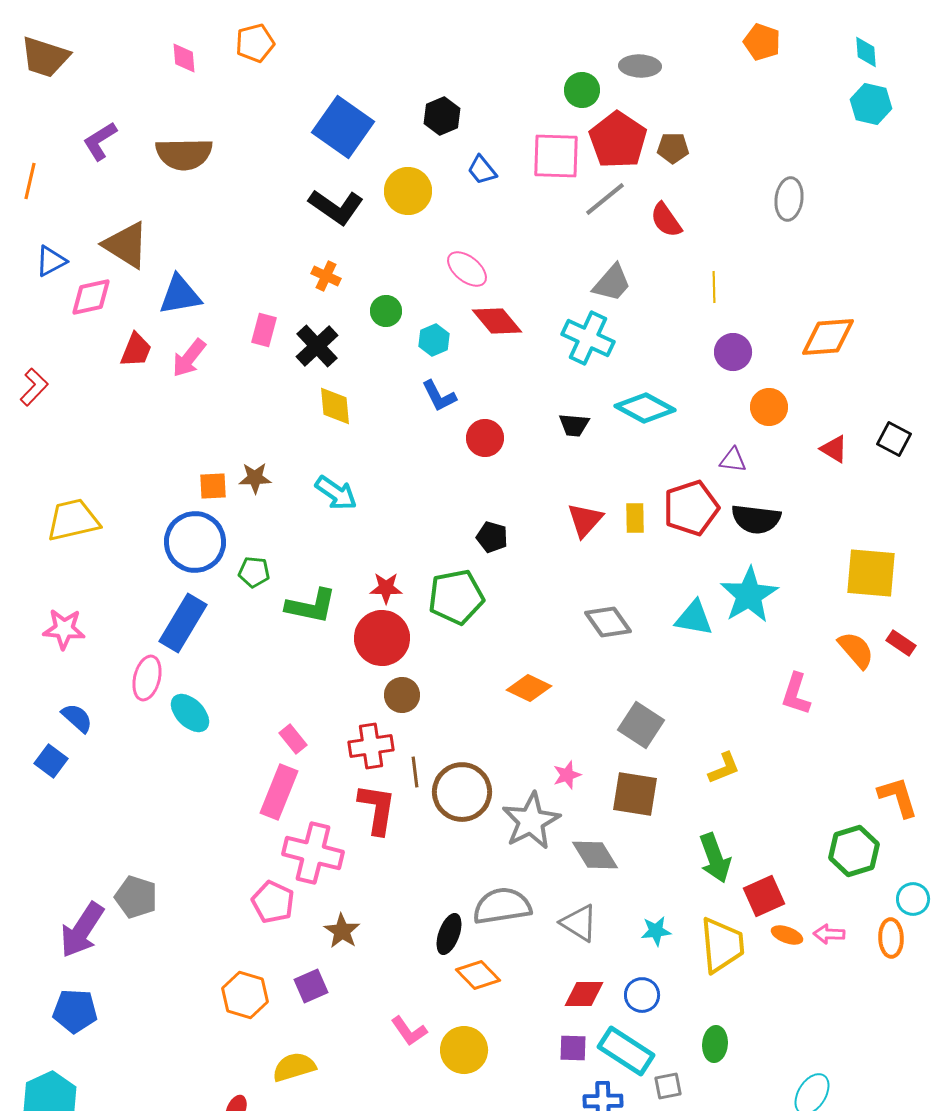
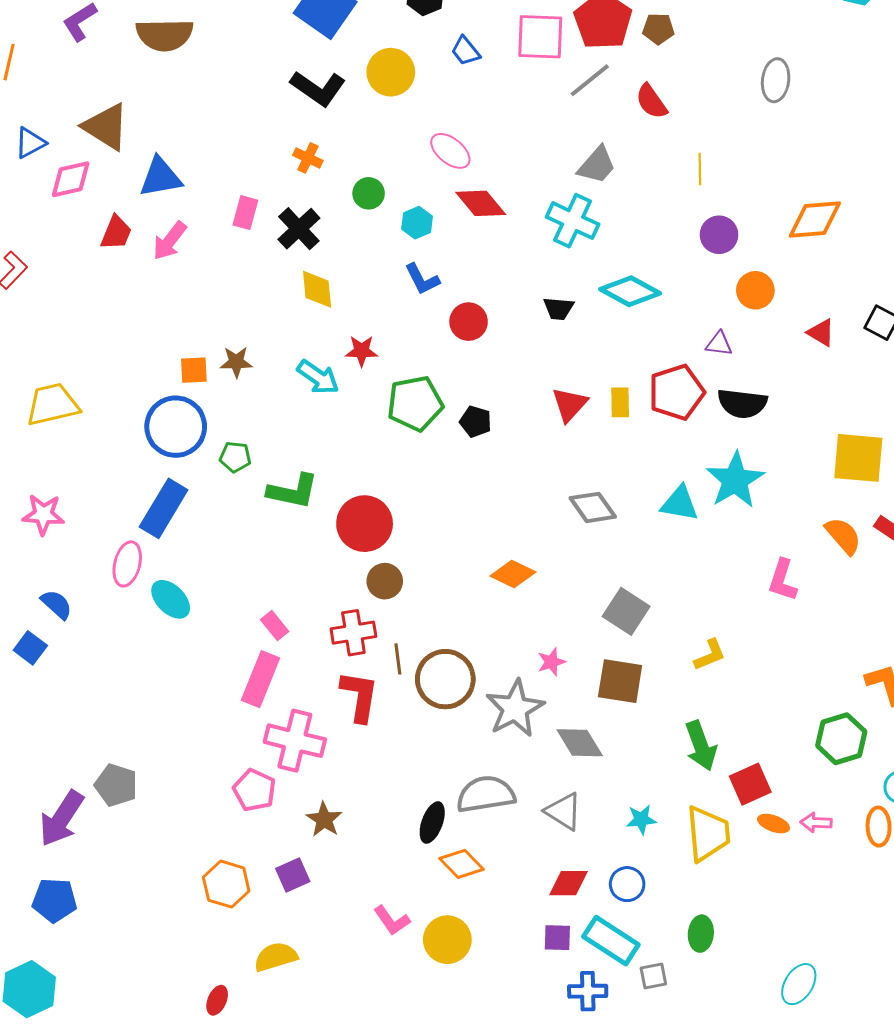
red star: (386, 588) -> (362, 351), moved
green pentagon: (456, 597) -> (415, 403), moved

